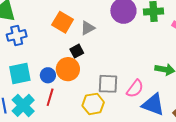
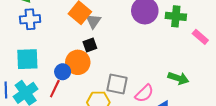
gray triangle: (88, 28) -> (93, 21), moved, turned -35
blue circle: (48, 75) -> (63, 72), moved

